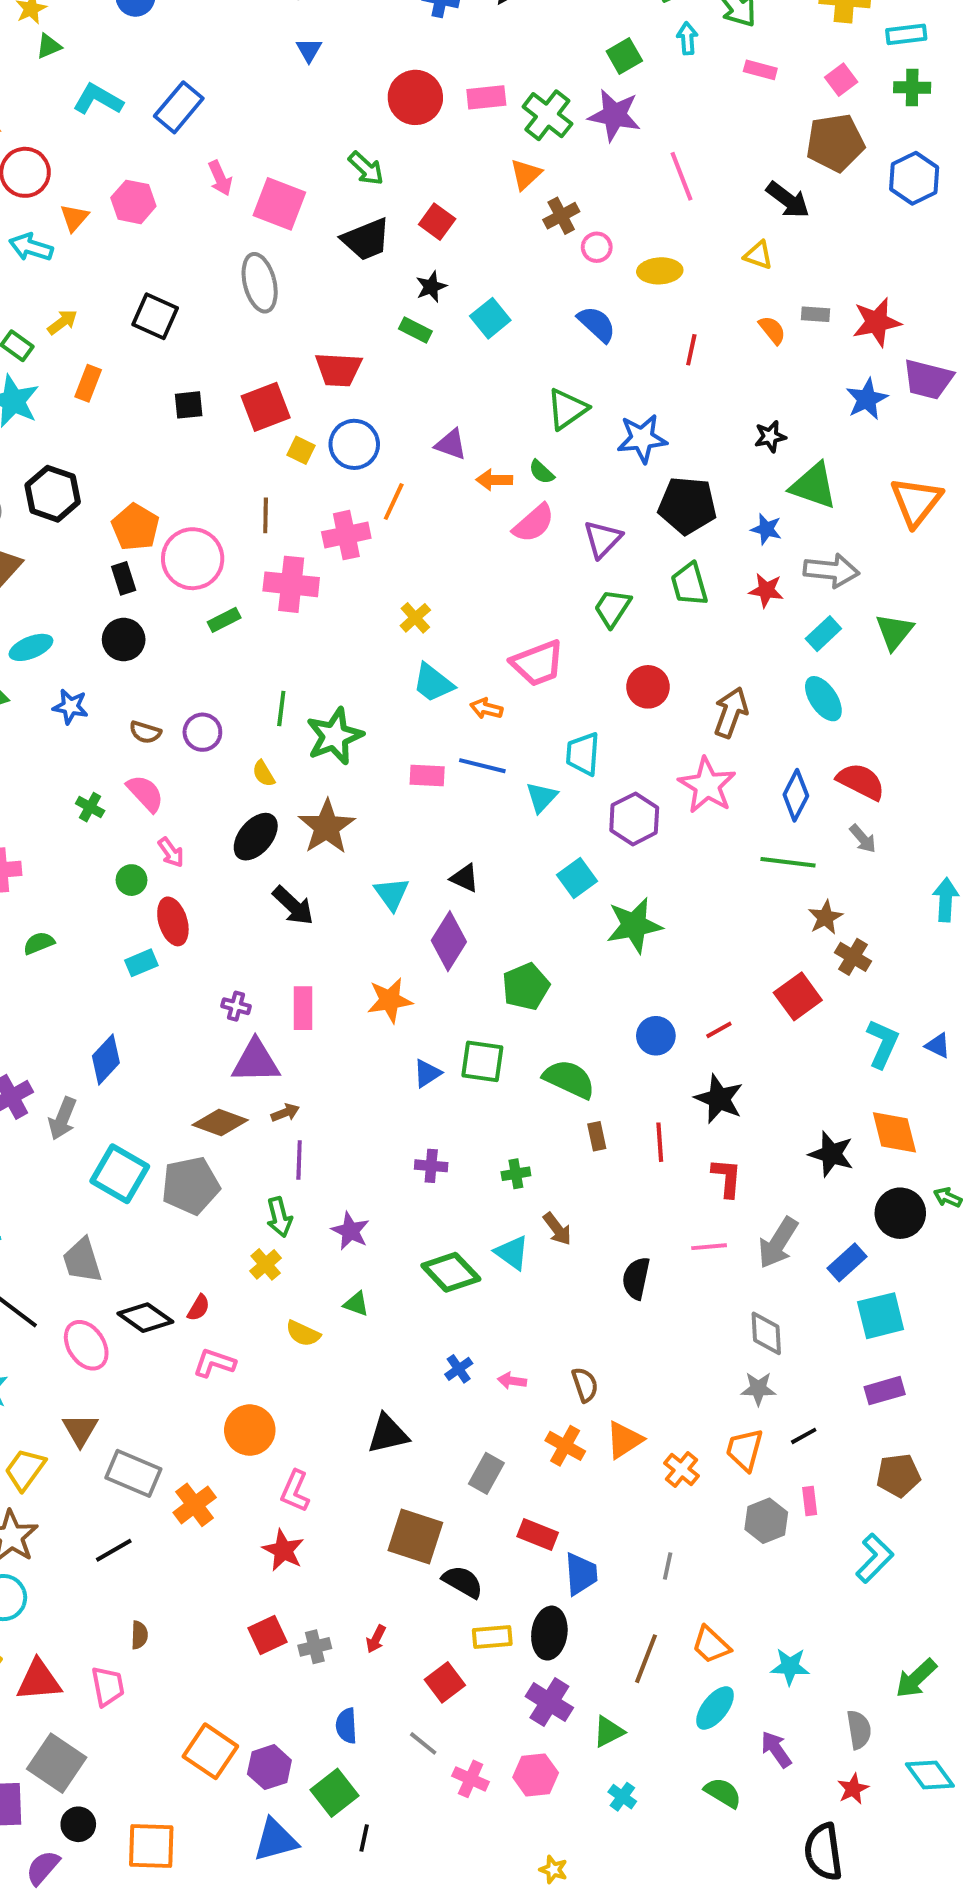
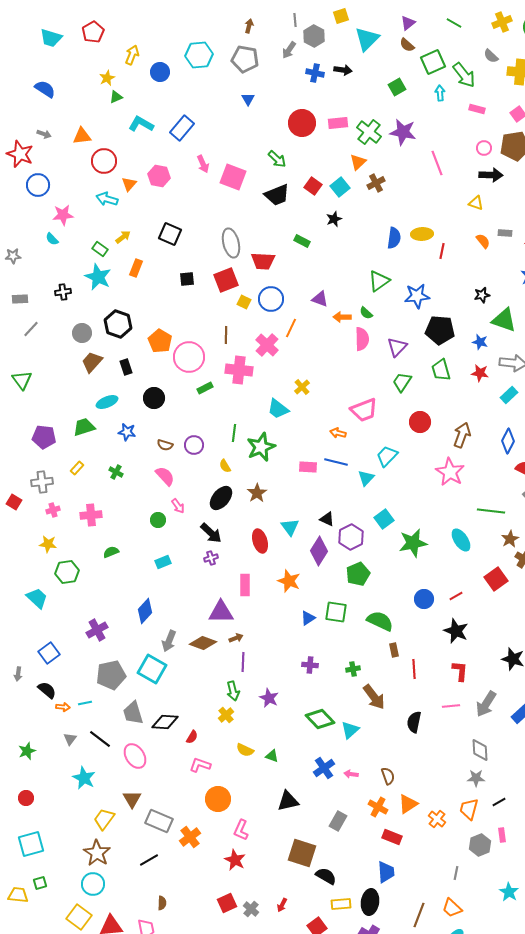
green square: (624, 56) -> (397, 87), moved
black arrow: (788, 200) -> (491, 175), turned -35
pink circle: (597, 247) -> (484, 148), moved
yellow ellipse: (660, 271) -> (422, 234), moved
gray ellipse: (260, 283) -> (231, 243), moved
black star: (431, 287) -> (334, 219), moved
cyan square: (490, 318) -> (340, 187), moved
blue semicircle: (597, 324) -> (394, 238), turned 55
pink semicircle: (534, 523) -> (362, 339), turned -50
pink cross: (346, 535) -> (267, 345), turned -35
black rectangle: (124, 578) -> (126, 367), moved
cyan trapezoid: (433, 683) -> (278, 409), moved
cyan ellipse: (823, 699) -> (461, 540), moved
cyan trapezoid: (583, 754) -> (387, 456), turned 40
blue diamond: (796, 795) -> (508, 441), moved
green cross: (90, 807) -> (116, 472), moved
purple hexagon: (634, 819) -> (351, 537), moved
brown star: (327, 827) -> (257, 493), size x0.7
black arrow: (293, 906) -> (211, 533), moved
red ellipse: (173, 921) -> (260, 541), moved
orange star: (390, 1000) -> (289, 581), turned 30
purple cross: (236, 1006) -> (211, 558), moved, turned -32
gray arrow: (62, 1119) -> (169, 641), moved
red line: (660, 1142) -> (414, 669), moved
gray pentagon: (191, 1186) -> (111, 675), moved
brown arrow: (557, 1229) -> (374, 697), size x1.5
cyan triangle: (512, 1253) -> (350, 730), moved, turned 42
green triangle: (356, 1304) -> (272, 756), moved
black diamond: (145, 1318) -> (165, 722), moved, turned -32
blue cross: (459, 1369) -> (324, 768), size x1.5
red rectangle: (538, 1534) -> (392, 837), moved
gray line: (668, 1566) -> (456, 873), moved
gray cross: (315, 1647) -> (251, 909), turned -35
cyan star: (790, 1667) -> (509, 892), moved, turned 30

